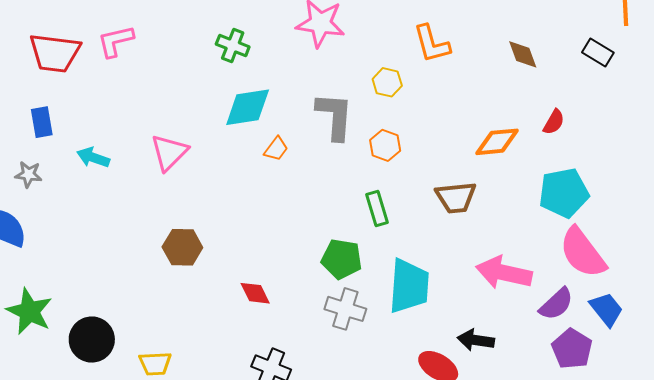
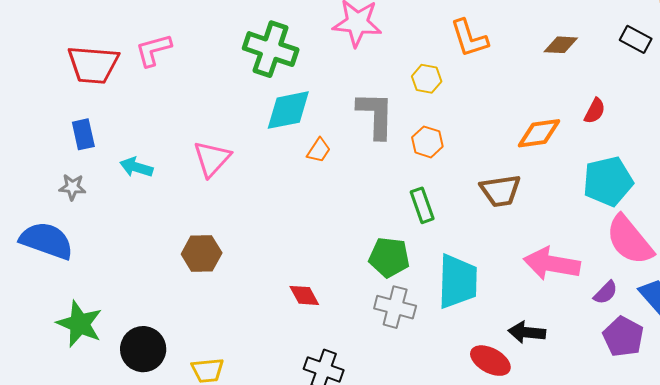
green cross: (233, 46) -> (271, 49), size x1.6
brown diamond: (523, 54) -> (561, 45), turned -64
brown hexagon: (182, 247) -> (202, 253), moved
purple semicircle: (556, 304) -> (606, 293), size x0.7

